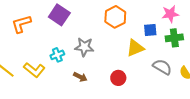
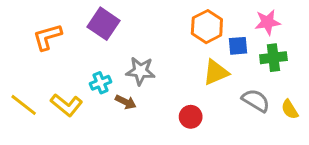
orange hexagon: (115, 17) -> (207, 27), moved
brown arrow: (80, 77) -> (126, 102), moved

